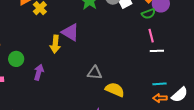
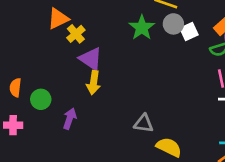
purple triangle: (70, 32) -> (91, 59), moved

